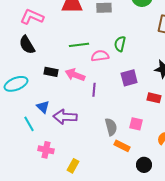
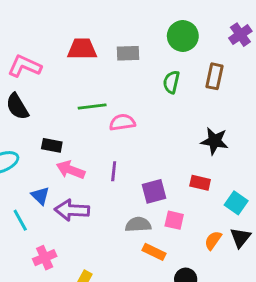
green semicircle: (120, 44) -> (171, 82), moved
pink arrow: (75, 75) -> (71, 170), moved
purple square: (129, 78) -> (154, 191), moved
gray semicircle: (111, 127) -> (138, 225), turned -78
pink cross: (46, 150) -> (45, 258), turned -35

